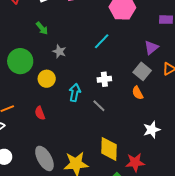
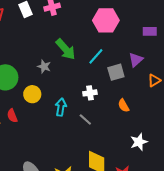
green arrow: (42, 28) -> (66, 49), moved, size x1.6
cyan line: (102, 41) -> (96, 56), moved
gray square: (142, 71) -> (116, 72), moved, turned 36
red semicircle: (40, 113) -> (12, 116), moved

